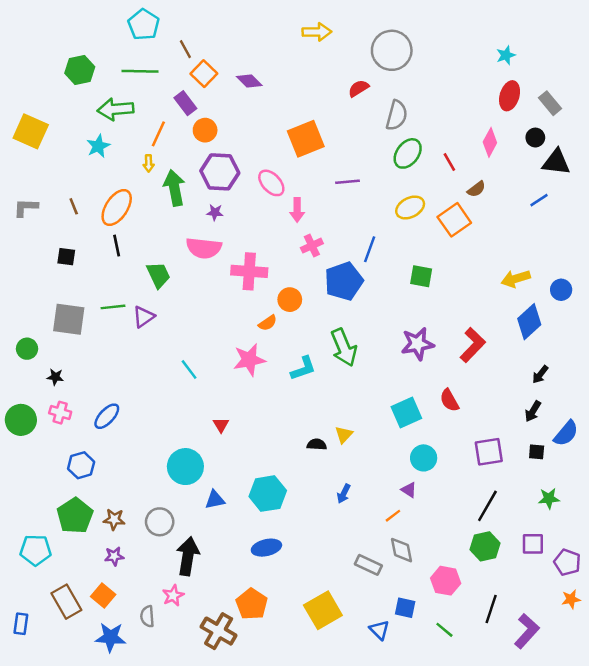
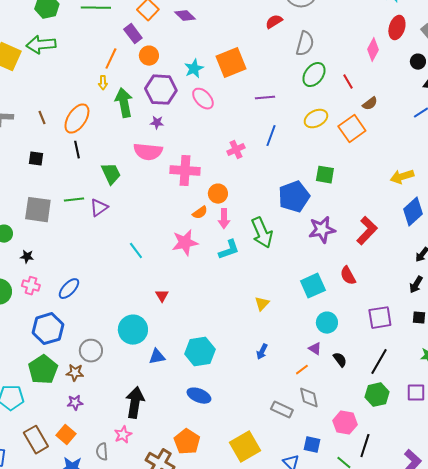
green arrow: (115, 109) -> (41, 45), moved
pink diamond: (490, 142) -> (373, 50), moved
cyan star: (98, 146) -> (194, 69), moved
pink arrow: (297, 210) -> (224, 219), moved
blue line: (370, 249) -> (271, 136), moved
blue pentagon: (344, 281) -> (294, 197), moved
black semicircle: (317, 444) -> (340, 360), moved, turned 49
blue hexagon: (81, 465) -> (48, 329), size x1.4
gray circle: (160, 522) -> (91, 351), moved
blue ellipse: (266, 548) -> (199, 396), turned 35
black line: (491, 609) -> (365, 446), moved

